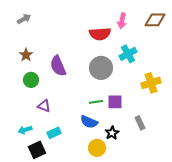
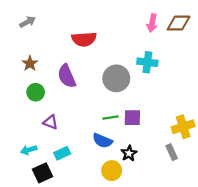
pink arrow: (122, 21) -> (152, 23), moved
red semicircle: (100, 34) -> (84, 39), moved
cyan cross: (128, 54) -> (147, 62), turned 36
yellow cross: (151, 83) -> (183, 127), moved
gray rectangle: (140, 123) -> (172, 152), moved

